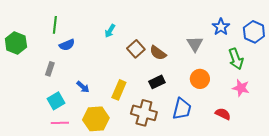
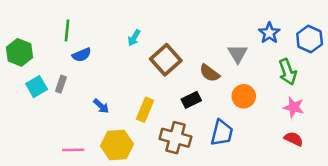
brown square: (136, 49) -> (166, 60), size x1.4
brown semicircle: (158, 53) -> (210, 73), moved
cyan square: (56, 101) -> (37, 87), moved
red semicircle: (223, 114) -> (294, 139), moved

